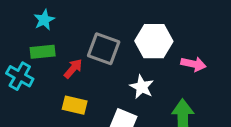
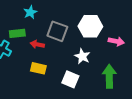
cyan star: (44, 20) -> (30, 12), moved
red arrow: (73, 69) -> (37, 44), turned -120

